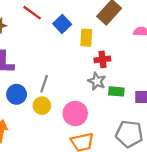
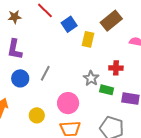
red cross: (102, 59) -> (116, 68), moved
yellow circle: (42, 106) -> (37, 115), moved

